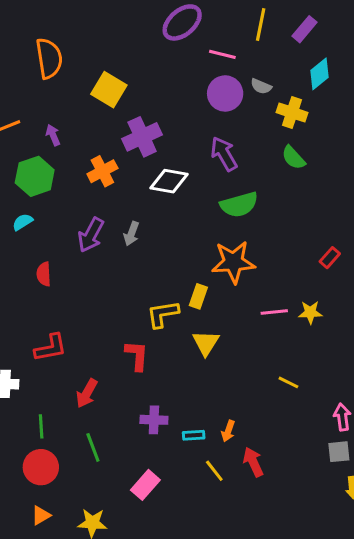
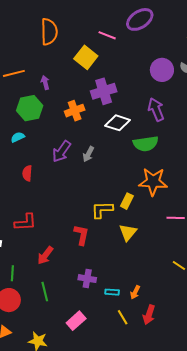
pink line: (222, 54) -> (107, 35), moved
green semicircle: (239, 205) -> (146, 144), moved
red arrow: (253, 462) -> (149, 315), turned -144

